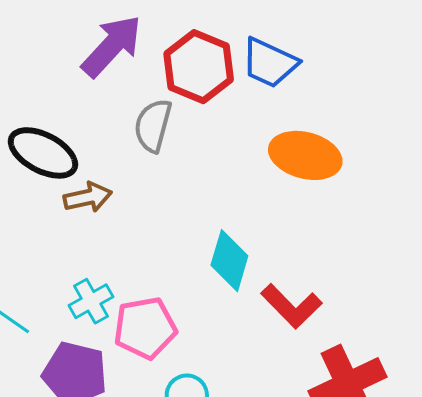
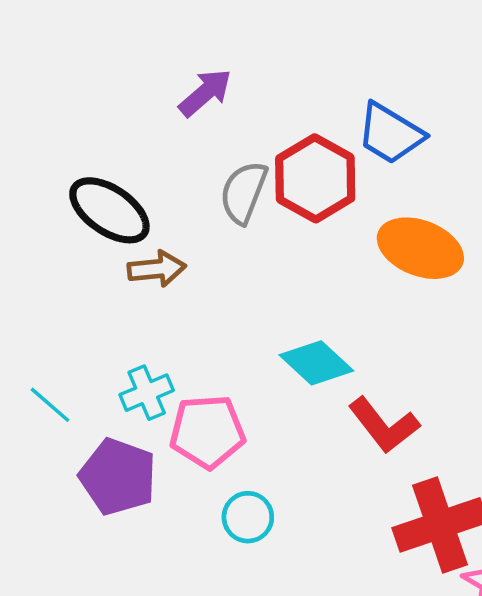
purple arrow: (112, 46) -> (205, 93), size x0.7
red hexagon: (199, 67) -> (315, 178), moved
cyan diamond: (229, 261) -> (316, 363), turned -70

